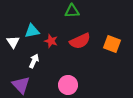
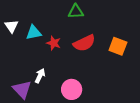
white triangle: (13, 42) -> (12, 26), moved
white arrow: (34, 61) -> (40, 76), moved

